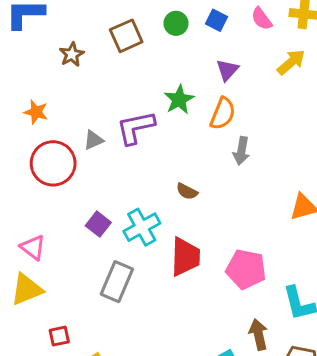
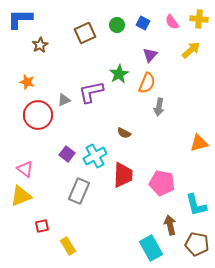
brown star: (72, 54) -> (40, 45), moved

